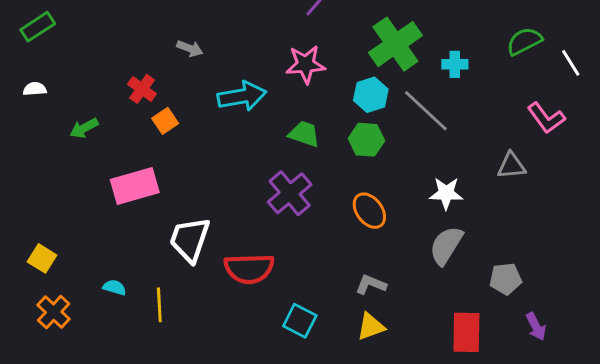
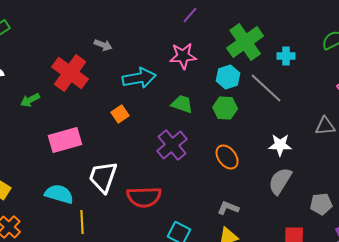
red cross: (142, 89) -> (70, 73), size x1.8
orange square: (165, 121) -> (120, 114), moved
cyan semicircle: (114, 287) -> (59, 194), moved, size x1.8

